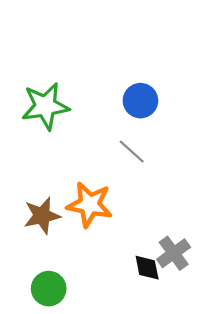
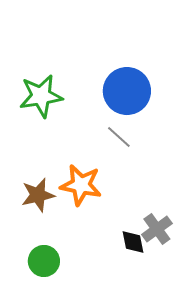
blue circle: (140, 101) -> (127, 91), size x1.5

